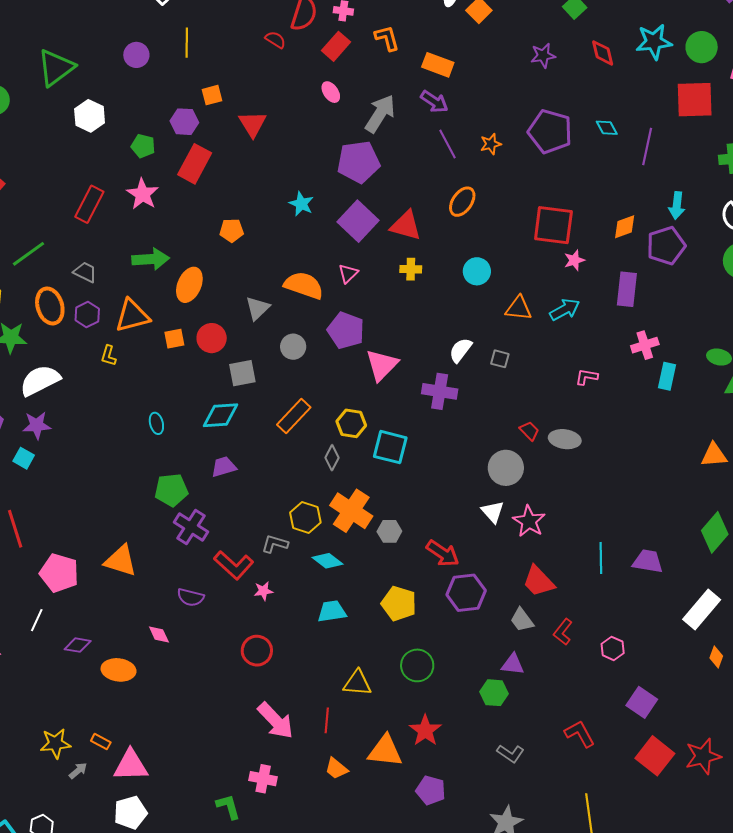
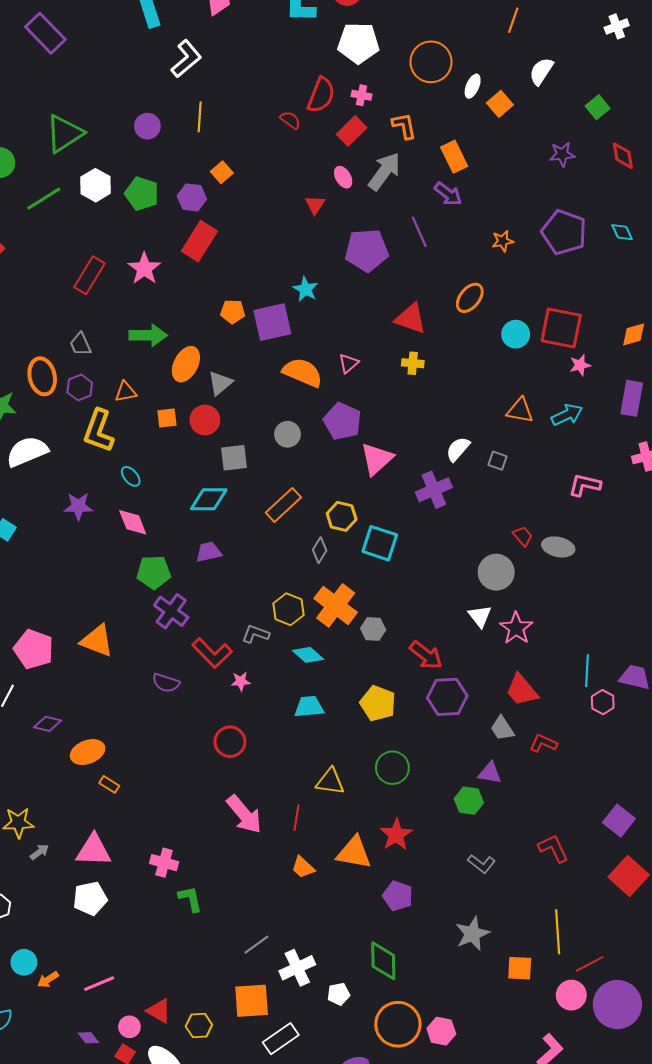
orange rectangle: (438, 65) -> (454, 157), turned 40
orange square: (212, 95) -> (222, 172), turned -30
gray arrow: (380, 114) -> (384, 171), moved
red triangle: (253, 124) -> (315, 205), moved, size x0.7
purple line: (447, 144) -> (419, 232), moved
green pentagon: (143, 146) -> (142, 194), moved, size x1.4
purple square: (358, 221) -> (272, 322), moved, turned 30
green line: (29, 254) -> (44, 199), moved
cyan circle: (477, 271) -> (516, 334), moved
gray trapezoid: (85, 272) -> (80, 344), turned -145
gray triangle: (258, 308) -> (220, 383), moved
orange triangle: (132, 316) -> (126, 392), size x0.6
yellow L-shape: (108, 356) -> (99, 431), size x2.0
pink L-shape: (587, 377) -> (585, 485), size x1.4
purple cross: (440, 391) -> (434, 490), turned -36
cyan ellipse: (156, 423) -> (131, 476), moved, turned -30
purple star: (37, 425) -> (78, 506), moved
red L-shape: (563, 632) -> (543, 743), turned 72
pink diamond: (159, 634) -> (133, 522), moved, size x1.4
pink hexagon: (613, 648) -> (603, 702), moved
orange ellipse: (119, 670) -> (88, 752), turned -32
orange rectangle: (101, 742) -> (109, 784), moved
pink cross: (263, 779) -> (164, 863), moved

